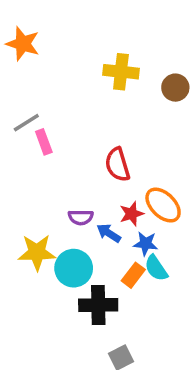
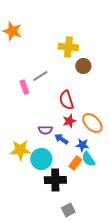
brown circle: (175, 88) -> (83, 66), moved
gray line: (26, 123) -> (40, 76), moved
red star: (132, 214) -> (69, 121), moved

